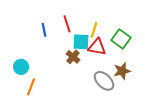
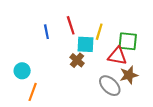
green square: (121, 39) -> (128, 41), turned -30
red triangle: (97, 47) -> (117, 56), moved

